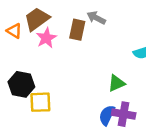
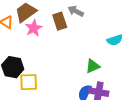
brown rectangle: (77, 30) -> (60, 21), turned -30

